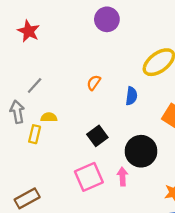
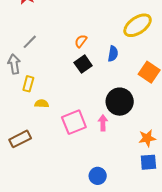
yellow semicircle: (49, 117) -> (42, 104), moved
black square: (97, 136) -> (83, 64), moved

